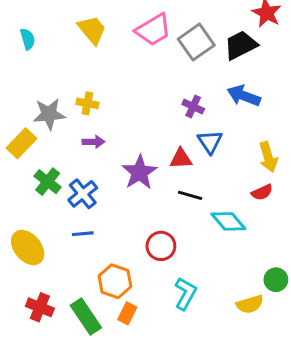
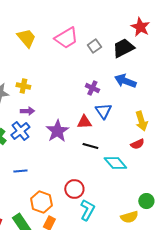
gray square: (196, 42) -> (94, 46), size x0.6
blue cross: (83, 194) -> (20, 131), moved
red circle: (161, 246) -> (74, 189), moved

